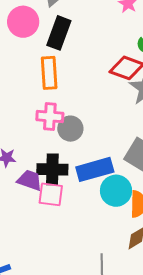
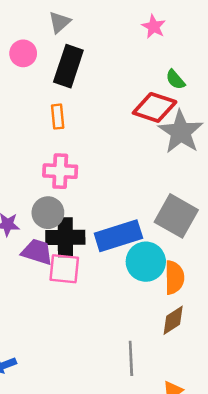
pink circle: (23, 22) -> (23, 53), size x0.7
orange rectangle: (49, 73) -> (58, 117), size x0.6
gray circle: (70, 129) -> (48, 213), moved

